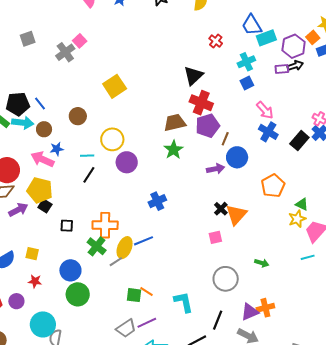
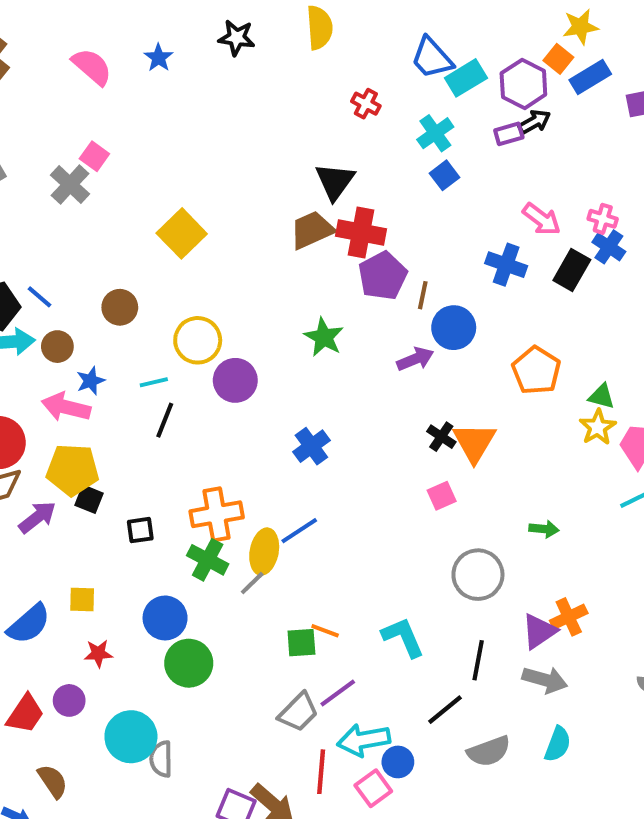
pink arrow: (265, 110) -> (542, 219), moved
brown trapezoid: (175, 123) -> (312, 230), moved

